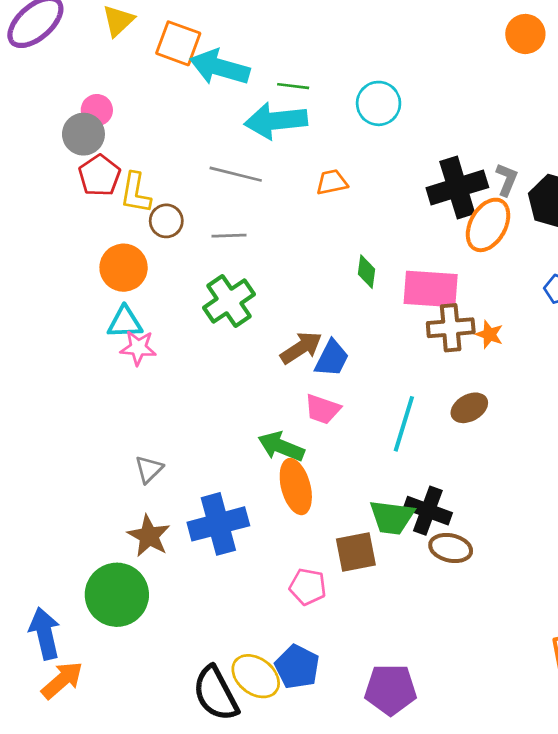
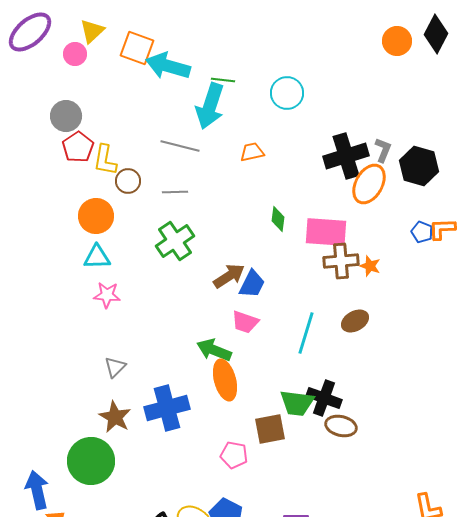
pink circle: (97, 110) -> (75, 54), moved
cyan arrow: (276, 121) -> (210, 106), turned -66
pink star: (138, 348) -> (107, 295), moved

